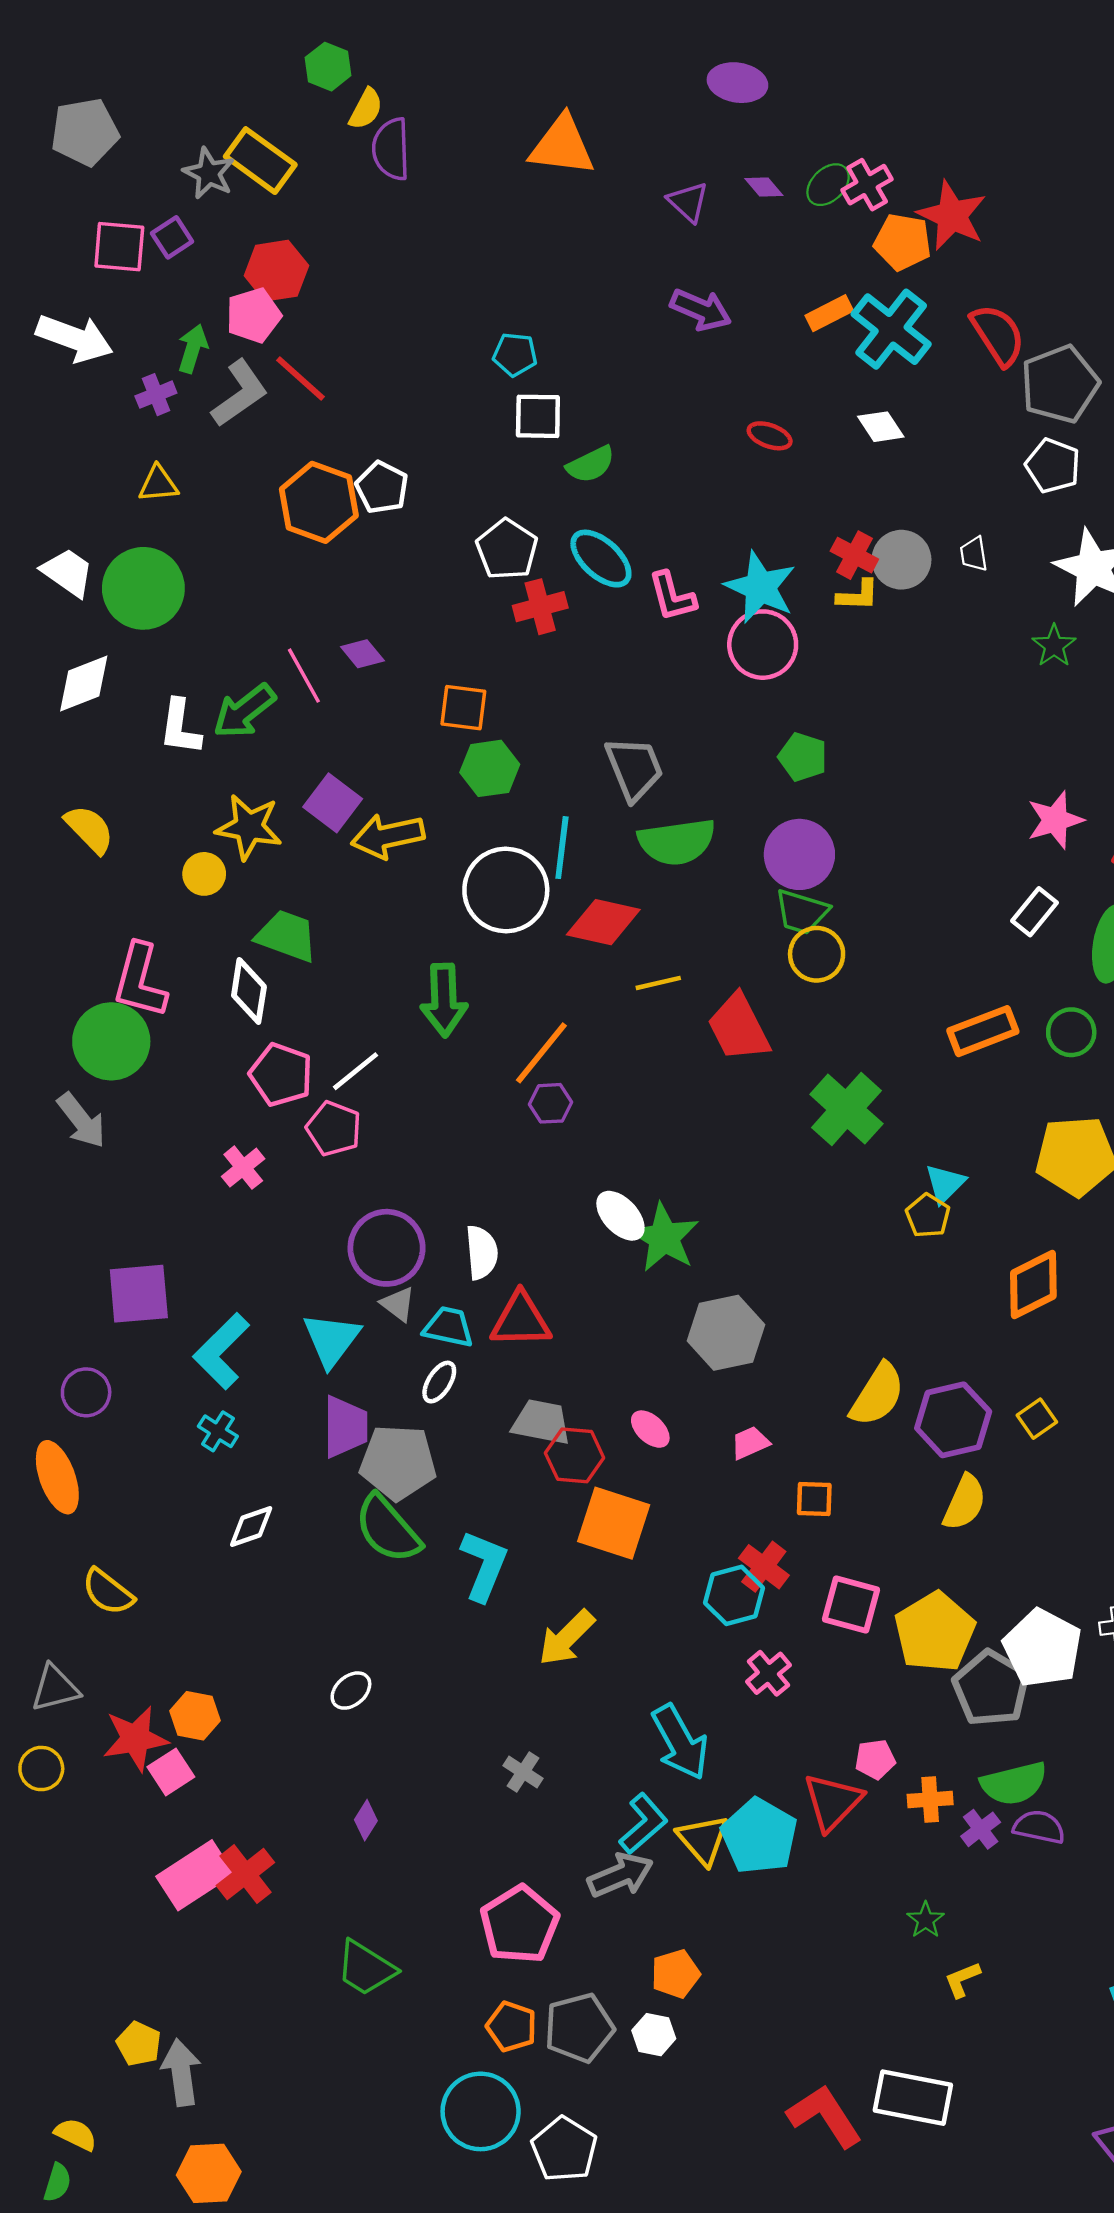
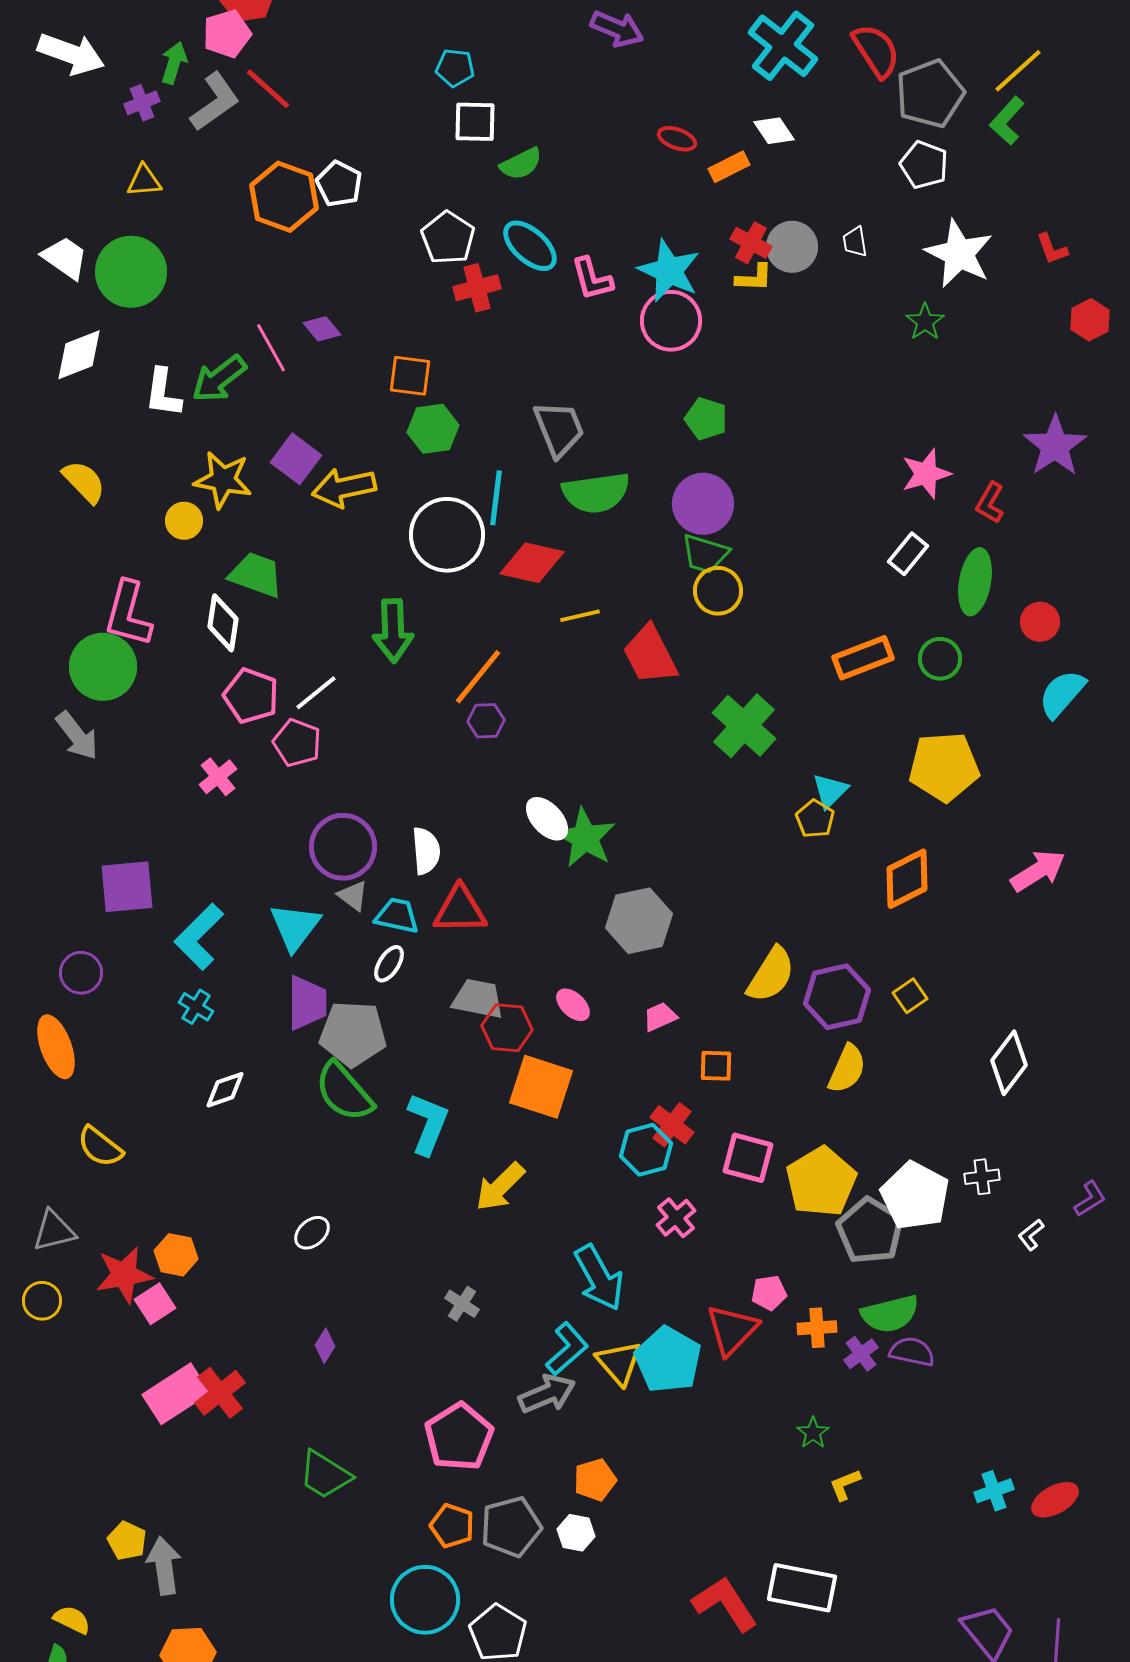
orange rectangle: (829, 313) -> (729, 167), moved

